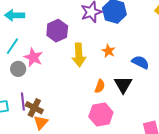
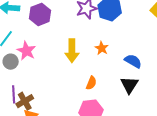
purple hexagon: (57, 31) -> (40, 14), moved
black triangle: (123, 85) -> (129, 85), moved
brown cross: (34, 108) -> (25, 101), turned 30

